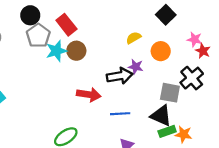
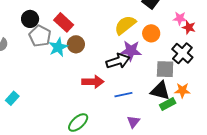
yellow semicircle: (134, 38) -> (125, 25), size x1.6
purple star: (136, 67) -> (131, 51), size x1.5
orange star: (184, 134) -> (182, 90), moved

